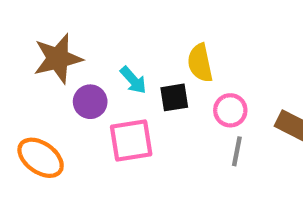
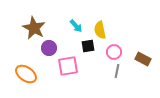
brown star: (58, 59) -> (34, 28), turned -30
cyan arrow: (133, 80) -> (76, 26), moved

